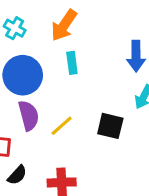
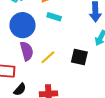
cyan rectangle: (72, 63) -> (54, 17), turned -64

